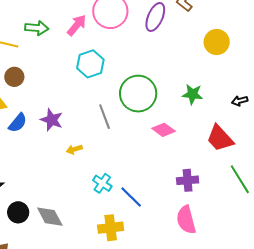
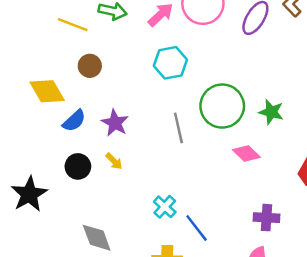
brown circle: (14, 77) -> (90, 66), moved
green star: (193, 94) -> (271, 112), moved
yellow arrow: (74, 149) -> (114, 161), moved, turned -126
black circle: (18, 212) -> (78, 166), moved

